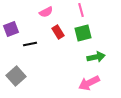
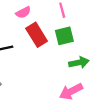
red rectangle: (58, 32) -> (37, 35), size x1.5

